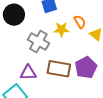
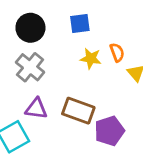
gray cross: (38, 42) -> (30, 67), moved
purple pentagon: (86, 67) -> (109, 131), moved

